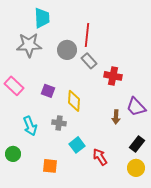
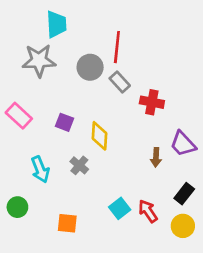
gray cross: (59, 123) -> (79, 165), turned 32
cyan square: (77, 145) -> (120, 208), moved
red arrow: (100, 157) -> (148, 211), moved

